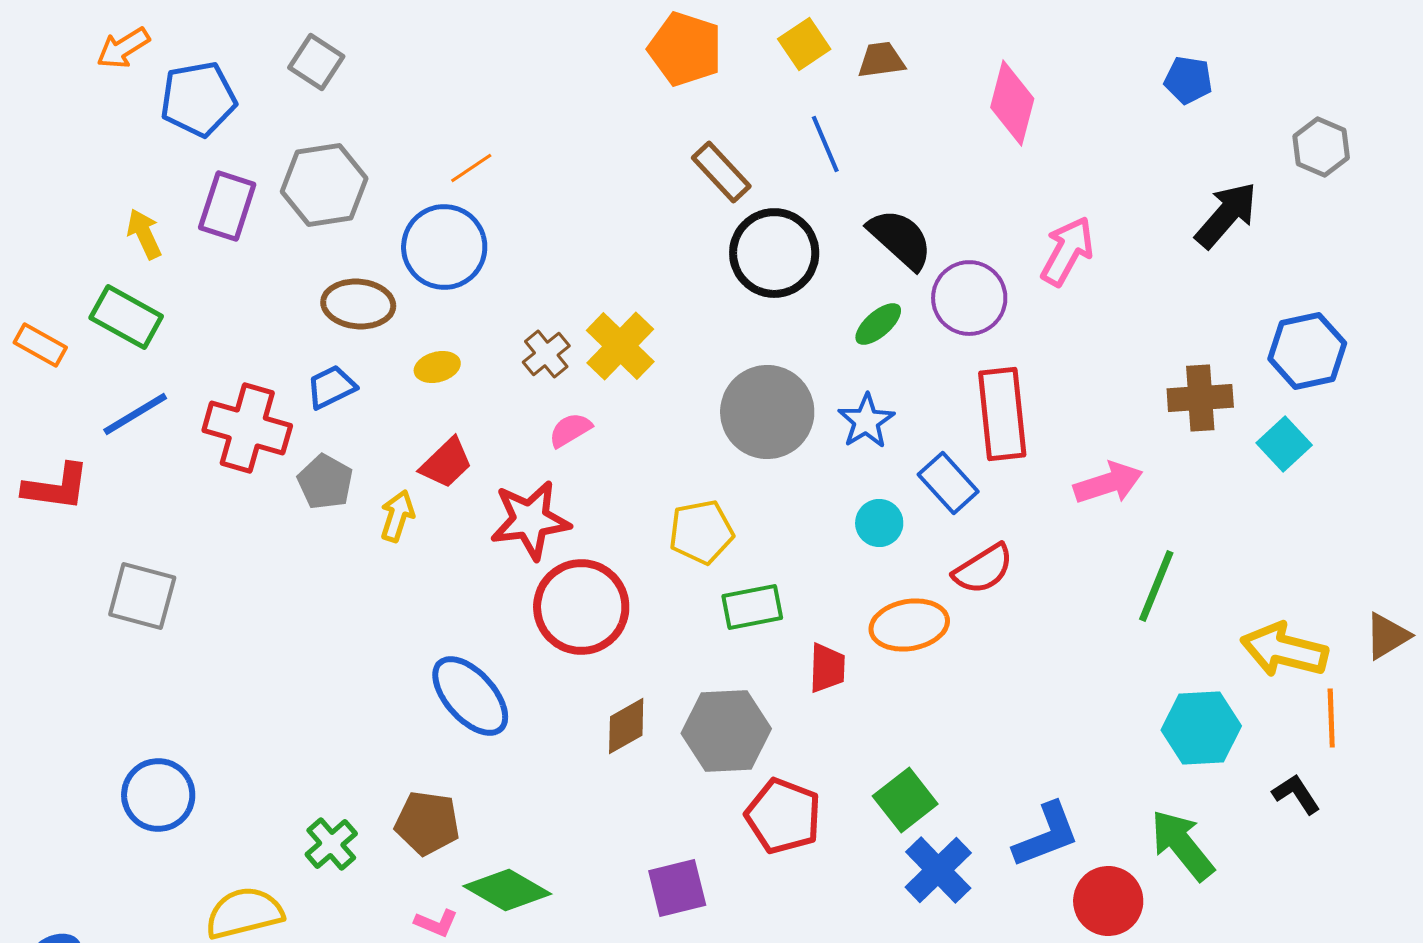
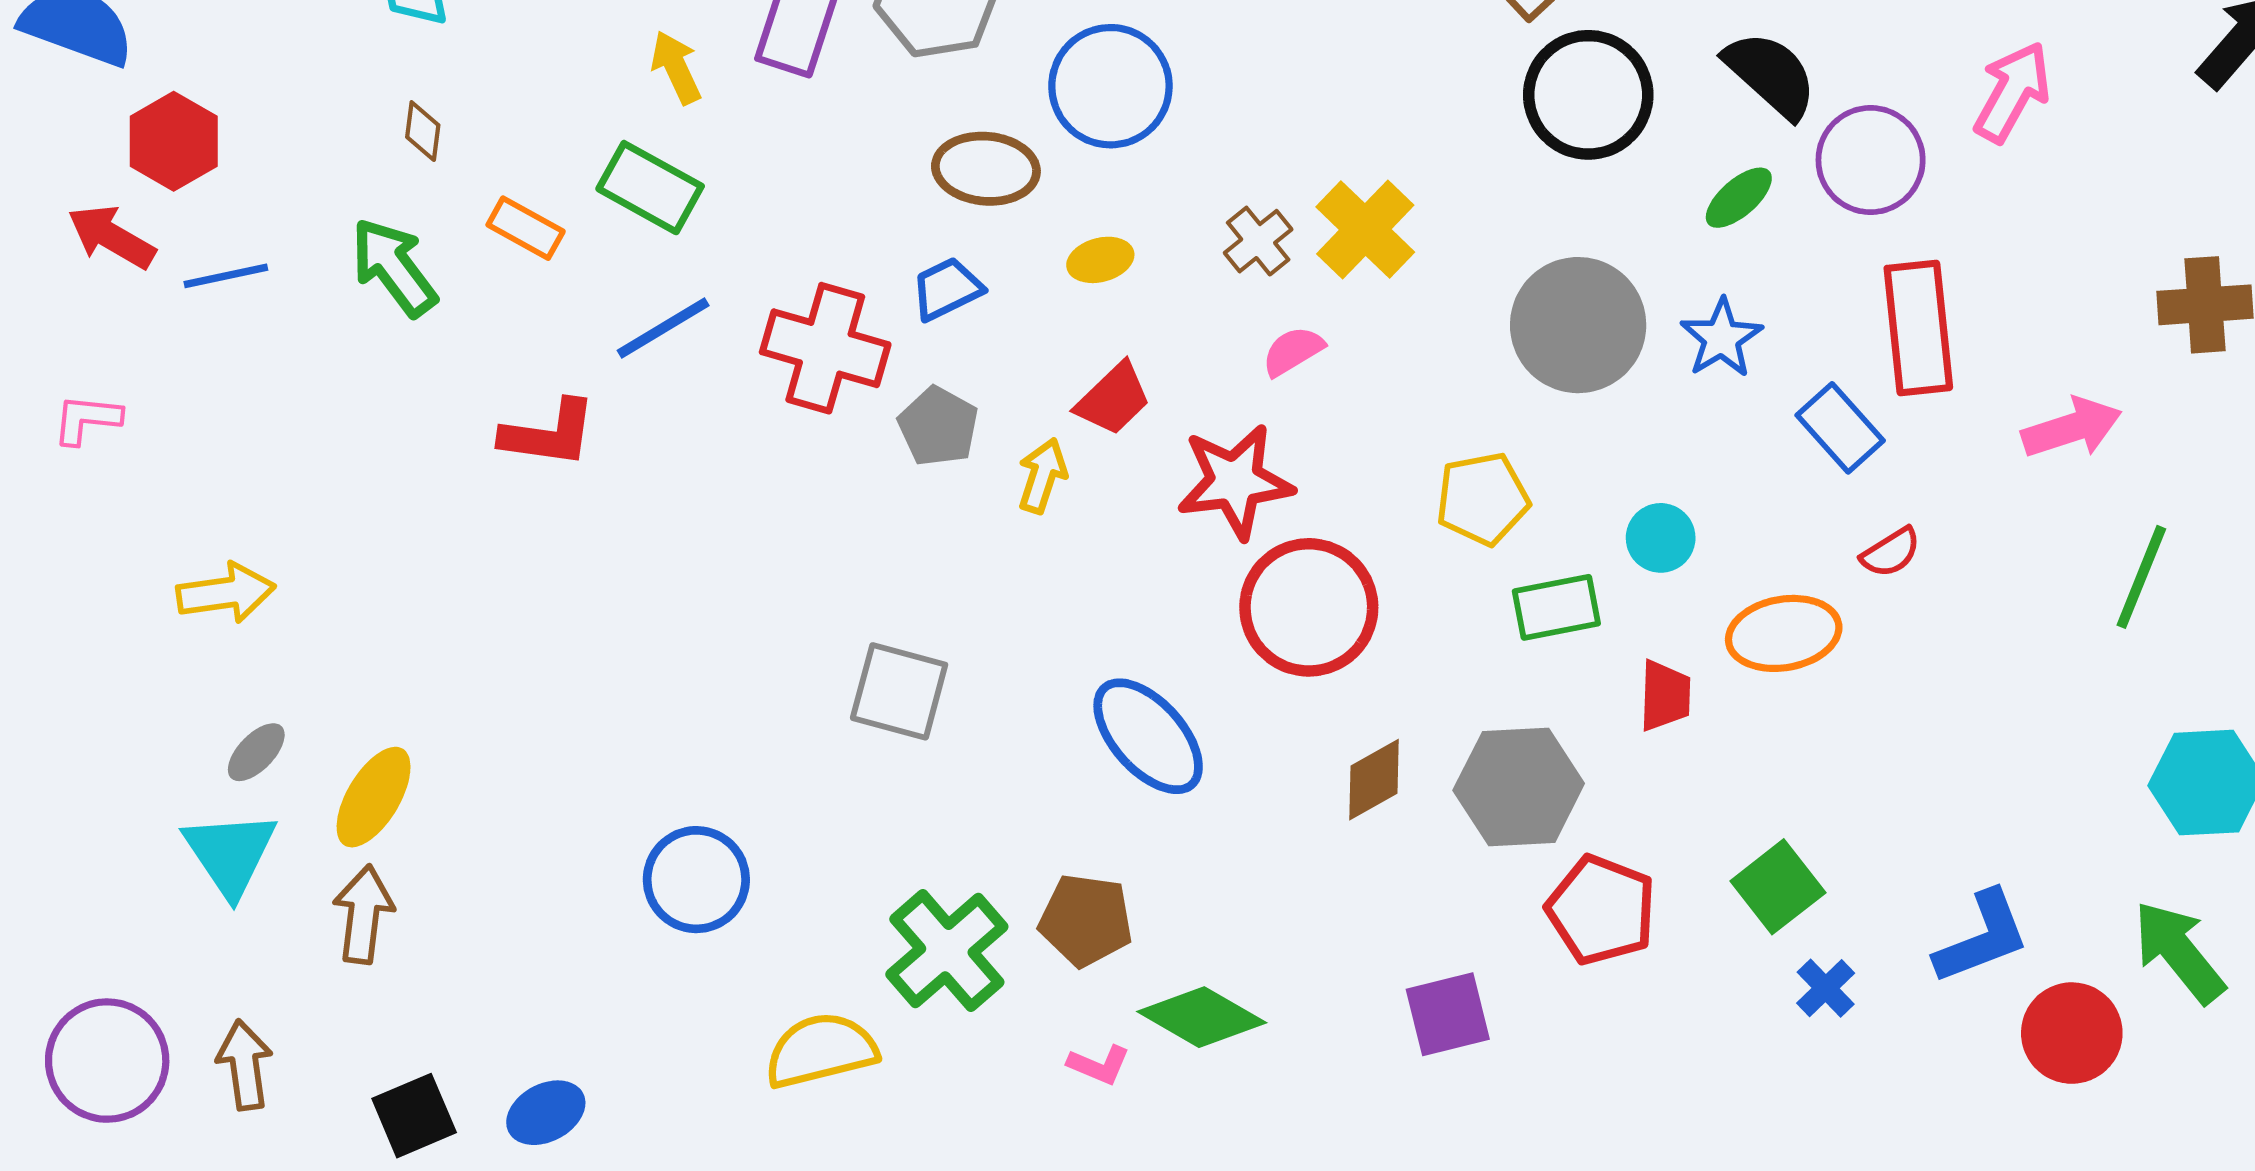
cyan circle: (879, 523) -> (1661, 538), moved
red semicircle: (983, 569) -> (1891, 552), size x0.7
gray square: (142, 596) -> (899, 691), moved
green cross: (331, 844) -> (947, 951), size x1.6
blue cross: (938, 870) -> (1826, 988), size x0.6

